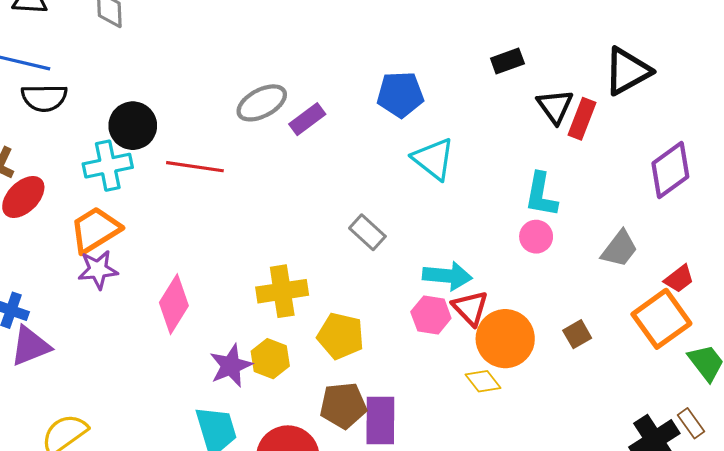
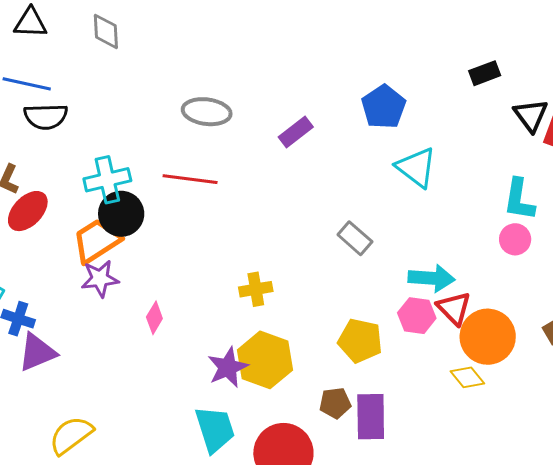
blue pentagon: (400, 94) -> (384, 107), turned -30
gray ellipse: (262, 103) -> (207, 112), moved, turned 36
black circle: (133, 126) -> (121, 214), moved
yellow cross: (282, 291) -> (256, 289), moved, size x0.7
pink diamond: (174, 304) -> (154, 318), moved, size x0.6
yellow pentagon: (341, 336) -> (360, 341), moved
yellow hexagon: (270, 359) -> (265, 360), size x1.5
brown pentagon: (343, 405) -> (335, 403), size x0.7

